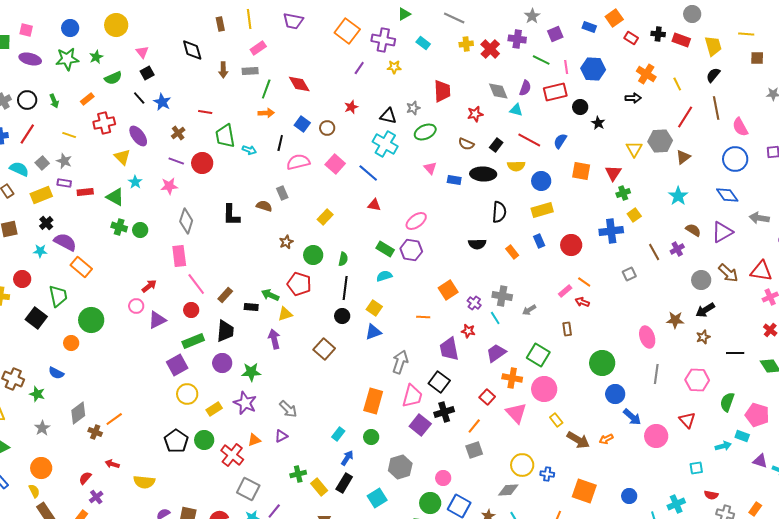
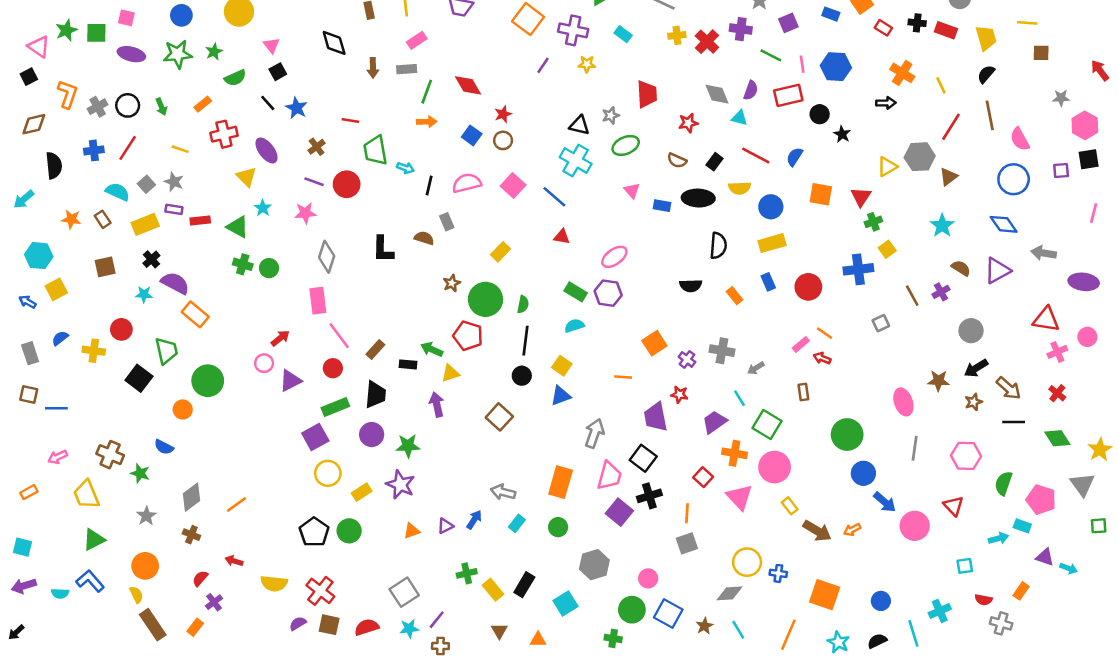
red star: (351, 107) -> (503, 114), moved
black line: (280, 143) -> (429, 185), moved
yellow triangle: (634, 149) -> (887, 167), turned 30
green circle: (313, 255) -> (485, 299), size x1.4
brown arrow: (728, 273) -> (1009, 388), moved
cyan line: (495, 318) -> (740, 398), moved
gray arrow: (288, 409) -> (503, 492), moved, turned 150
orange line: (474, 426) -> (687, 513), turned -35
brown cross: (95, 432) -> (191, 535), moved
red cross: (232, 455) -> (320, 591), moved
blue arrow: (347, 458) -> (474, 520), moved
gray square: (248, 489) -> (404, 592), turned 30
orange rectangle: (755, 509) -> (1021, 591), moved

